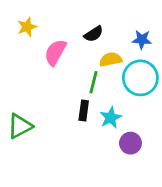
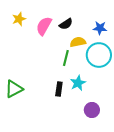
pink semicircle: (55, 52) -> (44, 26), moved
black rectangle: (84, 111) -> (59, 89), moved
purple circle: (130, 143) -> (92, 110), moved

